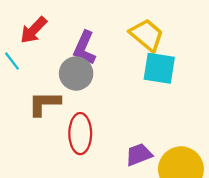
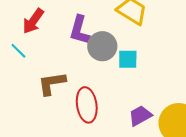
cyan square: (159, 68) -> (128, 59), moved, size x0.7
gray circle: (76, 73) -> (102, 46), moved

